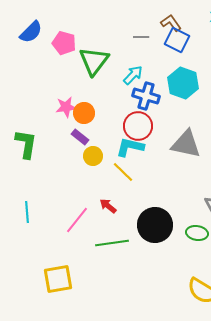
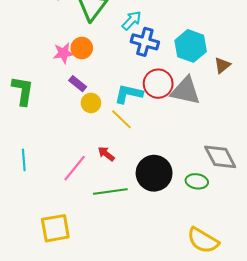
cyan hexagon: (183, 83) -> (191, 46), moved
orange circle: (84, 113) -> (82, 48), moved
red circle: (138, 126) -> (158, 84), moved

